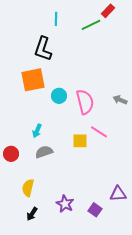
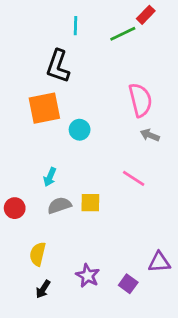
gray arrow: (120, 100) -> (150, 135), moved
pink semicircle: (85, 102) -> (140, 100), moved
yellow square: (80, 141) -> (90, 203), moved

